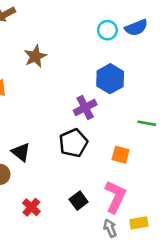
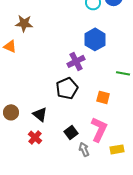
brown star: (35, 56) -> (24, 23), moved, turned 30
black triangle: (21, 152) -> (40, 114), moved
gray arrow: (110, 228) -> (84, 149), moved

